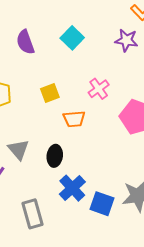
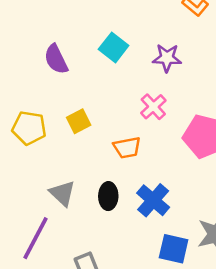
purple star: (126, 40) -> (167, 58), moved
yellow square: (50, 93) -> (79, 121), moved
blue cross: (72, 188) -> (153, 200), moved

